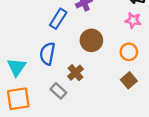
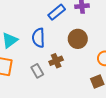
blue semicircle: (47, 54) -> (38, 38), turned -30

